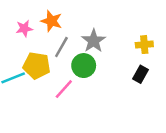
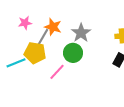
orange star: (51, 21) -> (53, 27), moved
gray line: (61, 47) -> (43, 37), moved

